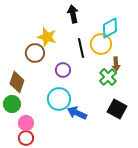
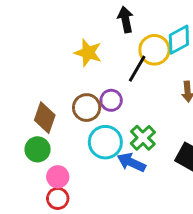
yellow circle: (101, 44) -> (154, 50), moved
black line: (81, 48) -> (137, 69), turned 42
brown circle: (35, 53) -> (87, 108), moved
green cross: (108, 77) -> (143, 138), moved

